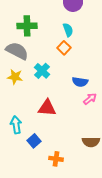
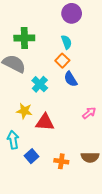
yellow star: (15, 77) -> (24, 111), moved
blue semicircle: (80, 82) -> (71, 79), moved, turned 49
orange cross: (56, 159) -> (61, 161), moved

